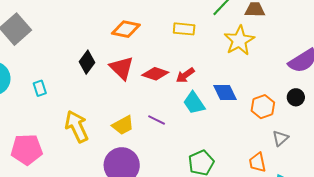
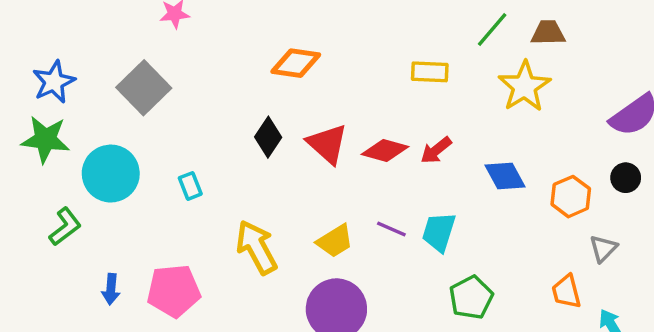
orange diamond: (126, 29) -> (296, 63), moved
cyan trapezoid: (194, 103) -> (439, 232), moved, turned 55

